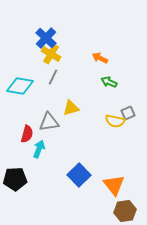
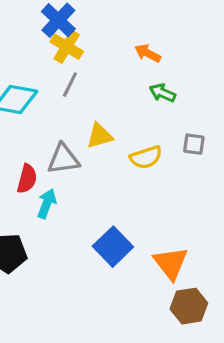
gray square: (128, 113) -> (194, 144), turned 32
yellow semicircle: (115, 121) -> (146, 157), moved, turned -30

